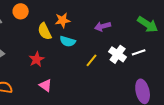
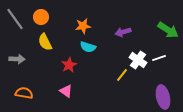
yellow semicircle: (45, 31) -> (45, 42), moved
red star: (37, 59) -> (69, 65), moved
yellow line: (92, 60) -> (122, 75), moved

